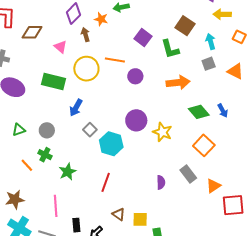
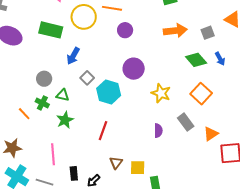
gray square: (209, 64) -> (208, 33), moved
purple circle: (135, 76) -> (125, 30), moved
green triangle: (19, 130) -> (63, 95), moved, turned 32
yellow star: (162, 132) -> (161, 93), moved
brown triangle: (119, 214) -> (116, 163), turned 32

